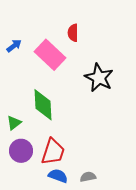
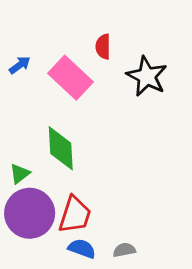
black star: (99, 78) -> (147, 76), moved
purple circle: (21, 151) -> (30, 213), size x1.5

